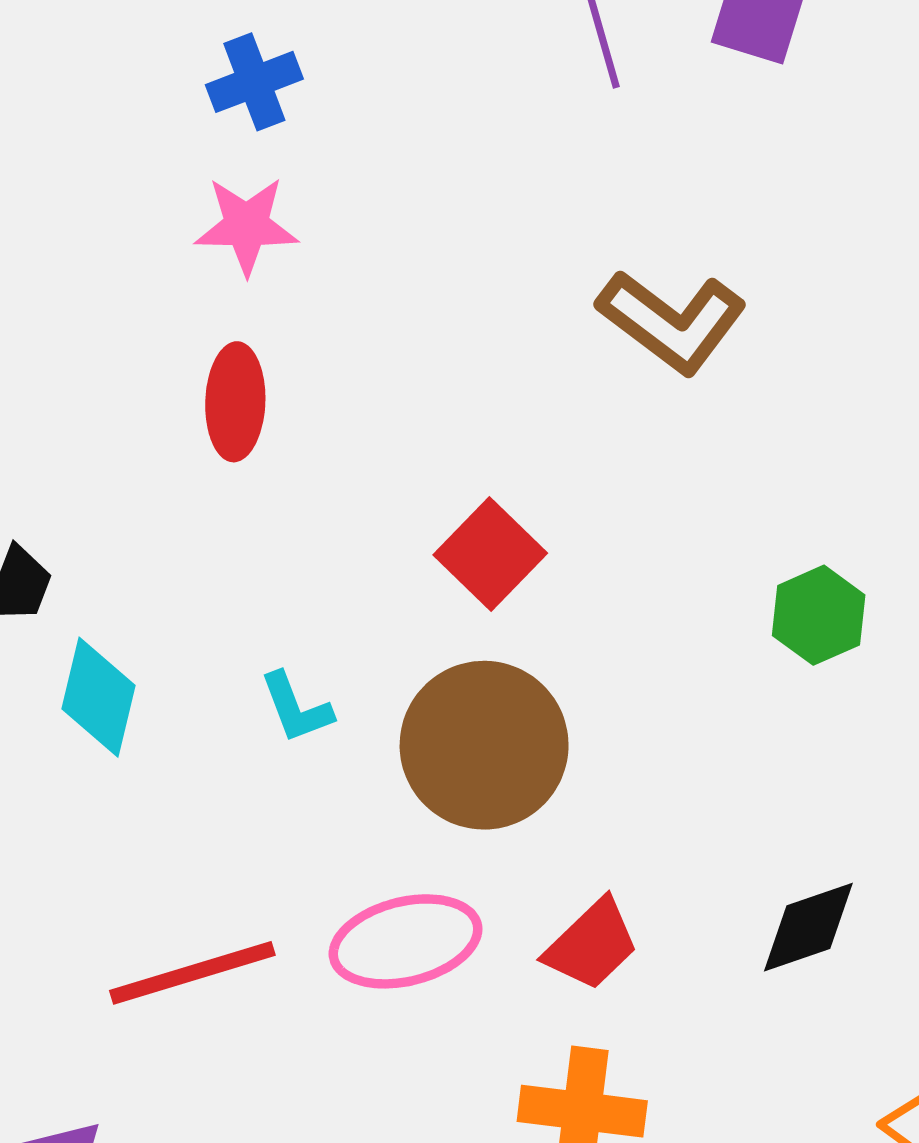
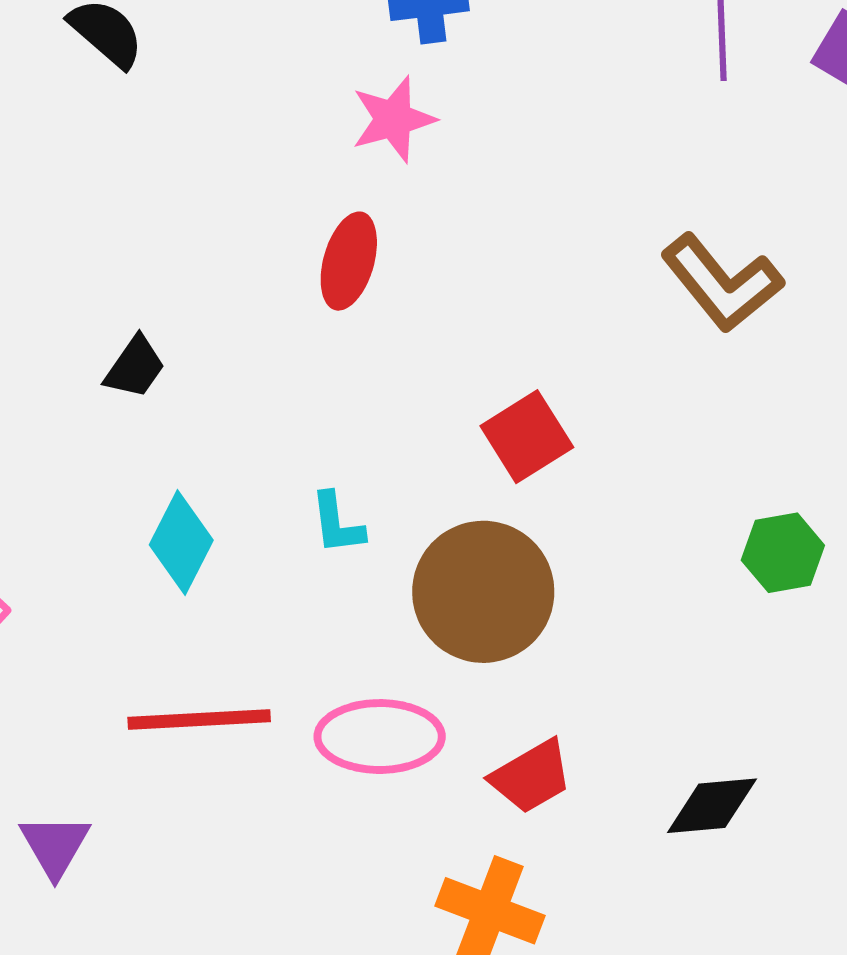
pink star: (246, 226) -> (393, 119), turned -30
cyan diamond: (99, 697) -> (181, 543), moved

